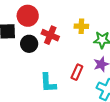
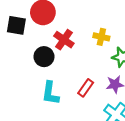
black circle: (29, 44) -> (44, 57), moved

